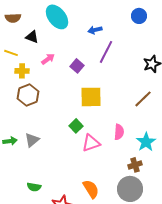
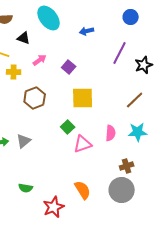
purple line: (106, 52) -> (120, 53), moved
brown hexagon: (28, 95) -> (35, 98), moved
cyan star: (146, 142) -> (138, 132), moved, turned 30

